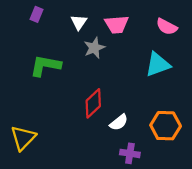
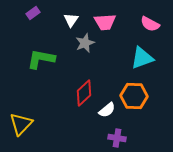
purple rectangle: (36, 14) -> (33, 13), turned 32
orange hexagon: (166, 126) -> (134, 96), moved

